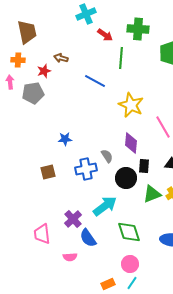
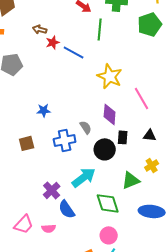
red star: (44, 71) -> (53, 42), moved
green triangle: (152, 194) -> (131, 180), moved
pink trapezoid: (42, 234) -> (24, 224), moved, turned -130

